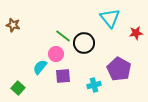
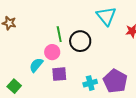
green line: (63, 36) -> (59, 34), turned 42
purple pentagon: (119, 69) -> (115, 81), moved

